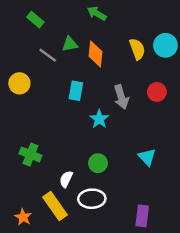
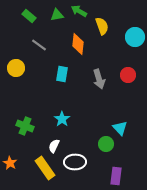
green triangle: (70, 44) -> (57, 15), moved
yellow semicircle: (137, 49) -> (102, 26), moved
cyan star: (99, 119) -> (62, 119), moved
green circle: (98, 163) -> (106, 144), moved
orange star: (23, 217) -> (10, 163), moved

